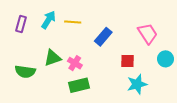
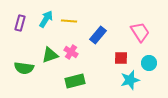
cyan circle: (165, 59) -> (149, 63), moved
pink cross: (75, 63) -> (71, 52), moved

